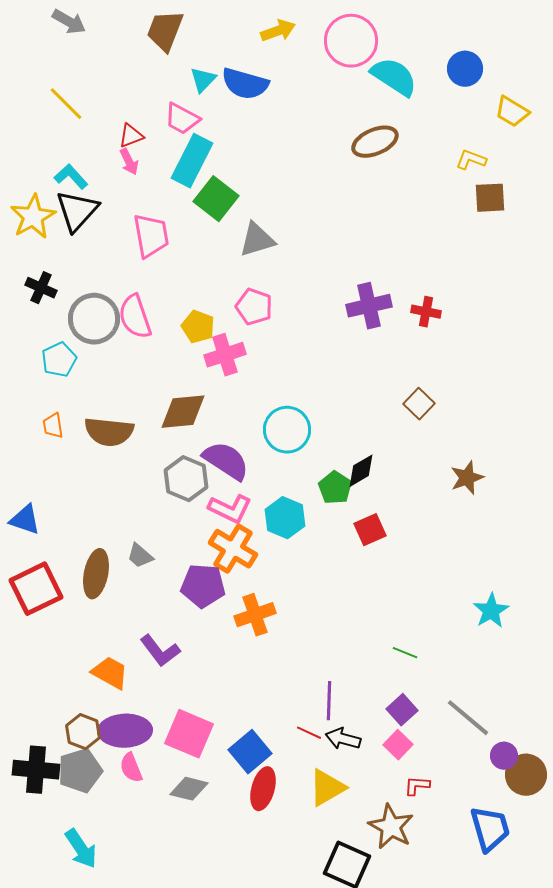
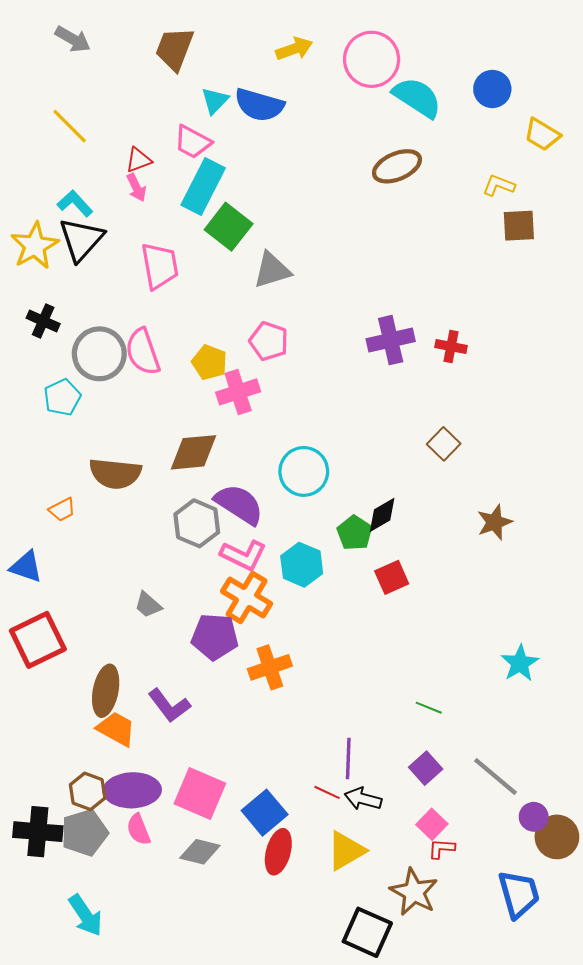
orange trapezoid: (53, 426) -> (62, 510), moved, turned -108
brown ellipse: (96, 574) -> (106, 691), moved
pink square: (398, 745) -> (432, 824), moved

